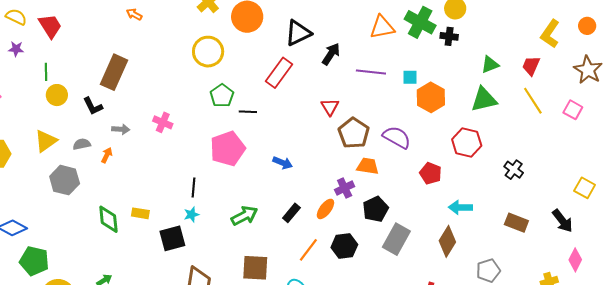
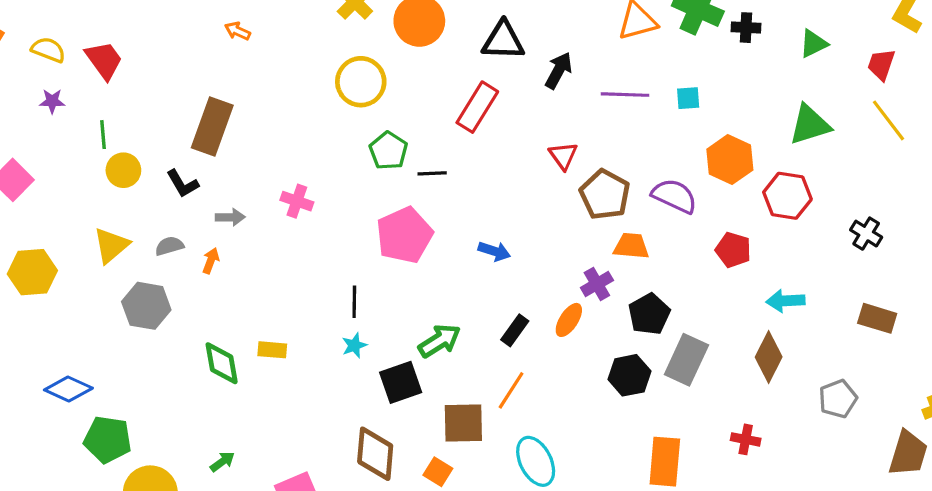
black triangle: (298, 33) -> (503, 41), turned 32
green triangle: (490, 65) -> (813, 44), moved
orange hexagon: (431, 97) -> (730, 160), moved
black square: (172, 238) -> (401, 382), moved
black hexagon: (344, 246) -> (629, 375), moved
orange line: (308, 250) -> (511, 390), moved

